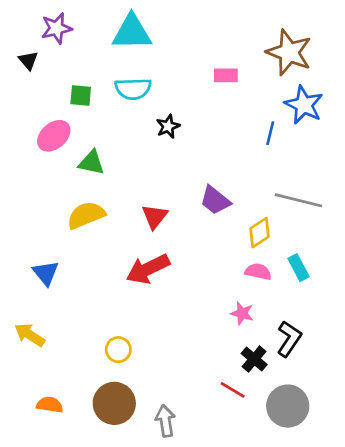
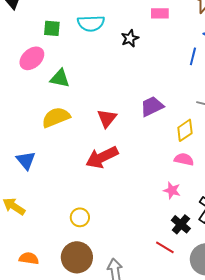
black star: (168, 126) -> (130, 38), moved
purple trapezoid: (215, 200) -> (152, 106), turned 115

